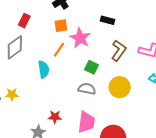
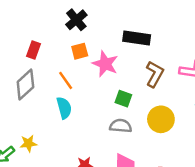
black rectangle: (107, 20) -> (137, 38), size x1.5
orange line: (59, 50) -> (66, 80), moved, turned -63

